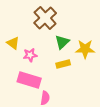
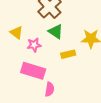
green triangle: (62, 42) -> (56, 31), moved, turned -42

